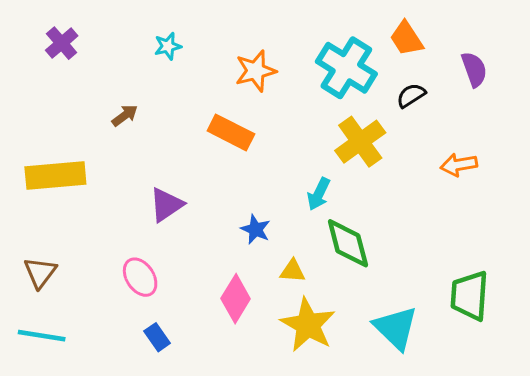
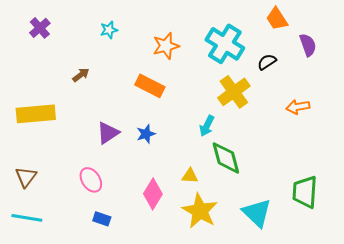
orange trapezoid: (406, 38) -> (277, 19), moved
blue star: (256, 229) -> (146, 134), moved, turned 30
blue rectangle: (157, 337) -> (102, 219), turned -36

